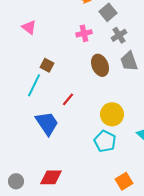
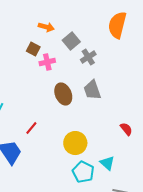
gray cross: (119, 35) -> (88, 57), moved
brown square: (47, 65) -> (33, 49), moved
cyan pentagon: (105, 141) -> (83, 172), moved

